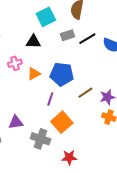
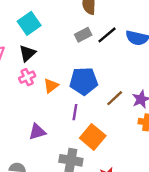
cyan square: (46, 17) -> (29, 23), moved
black triangle: (33, 42) -> (27, 53), moved, turned -35
purple triangle: (16, 122) -> (37, 132), moved

